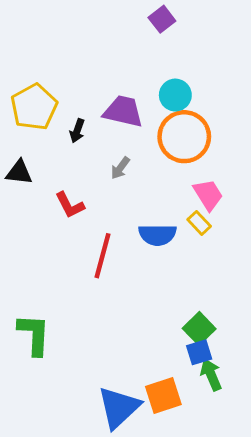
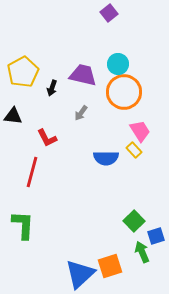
red line: (102, 256) -> (32, 172), moved
blue square: (199, 352) -> (156, 236), moved

